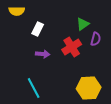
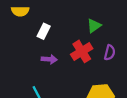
purple semicircle: (96, 39) -> (110, 53), moved

